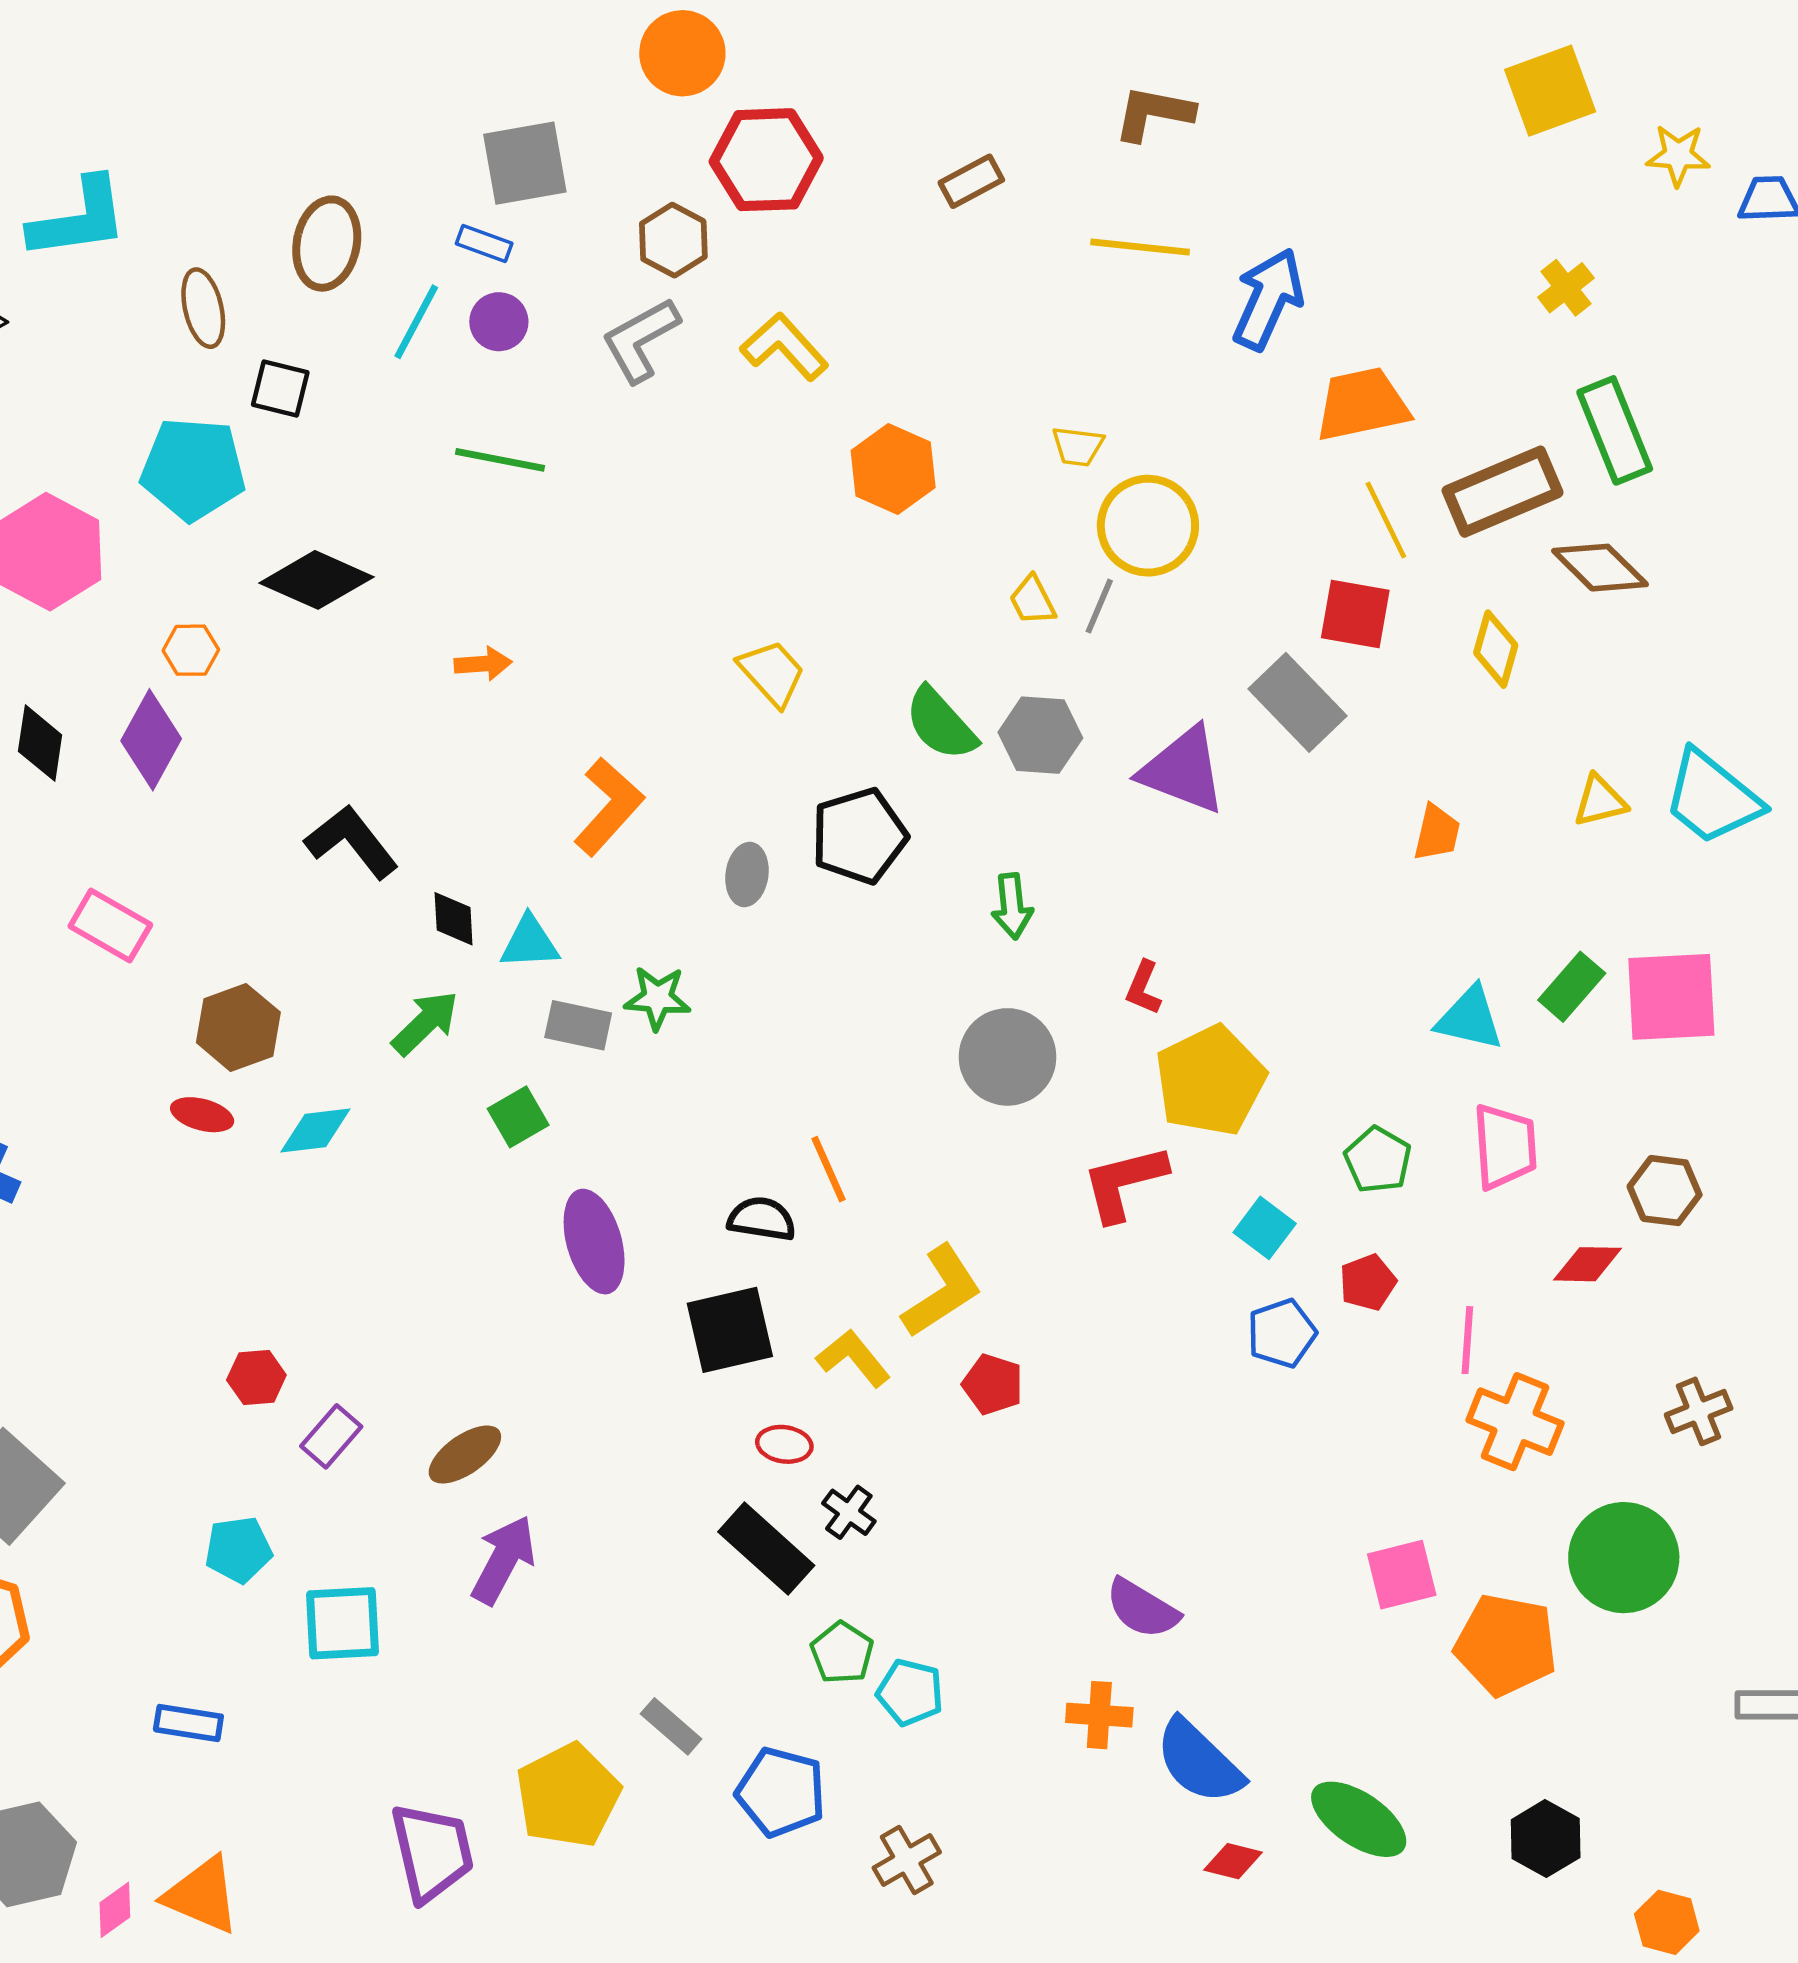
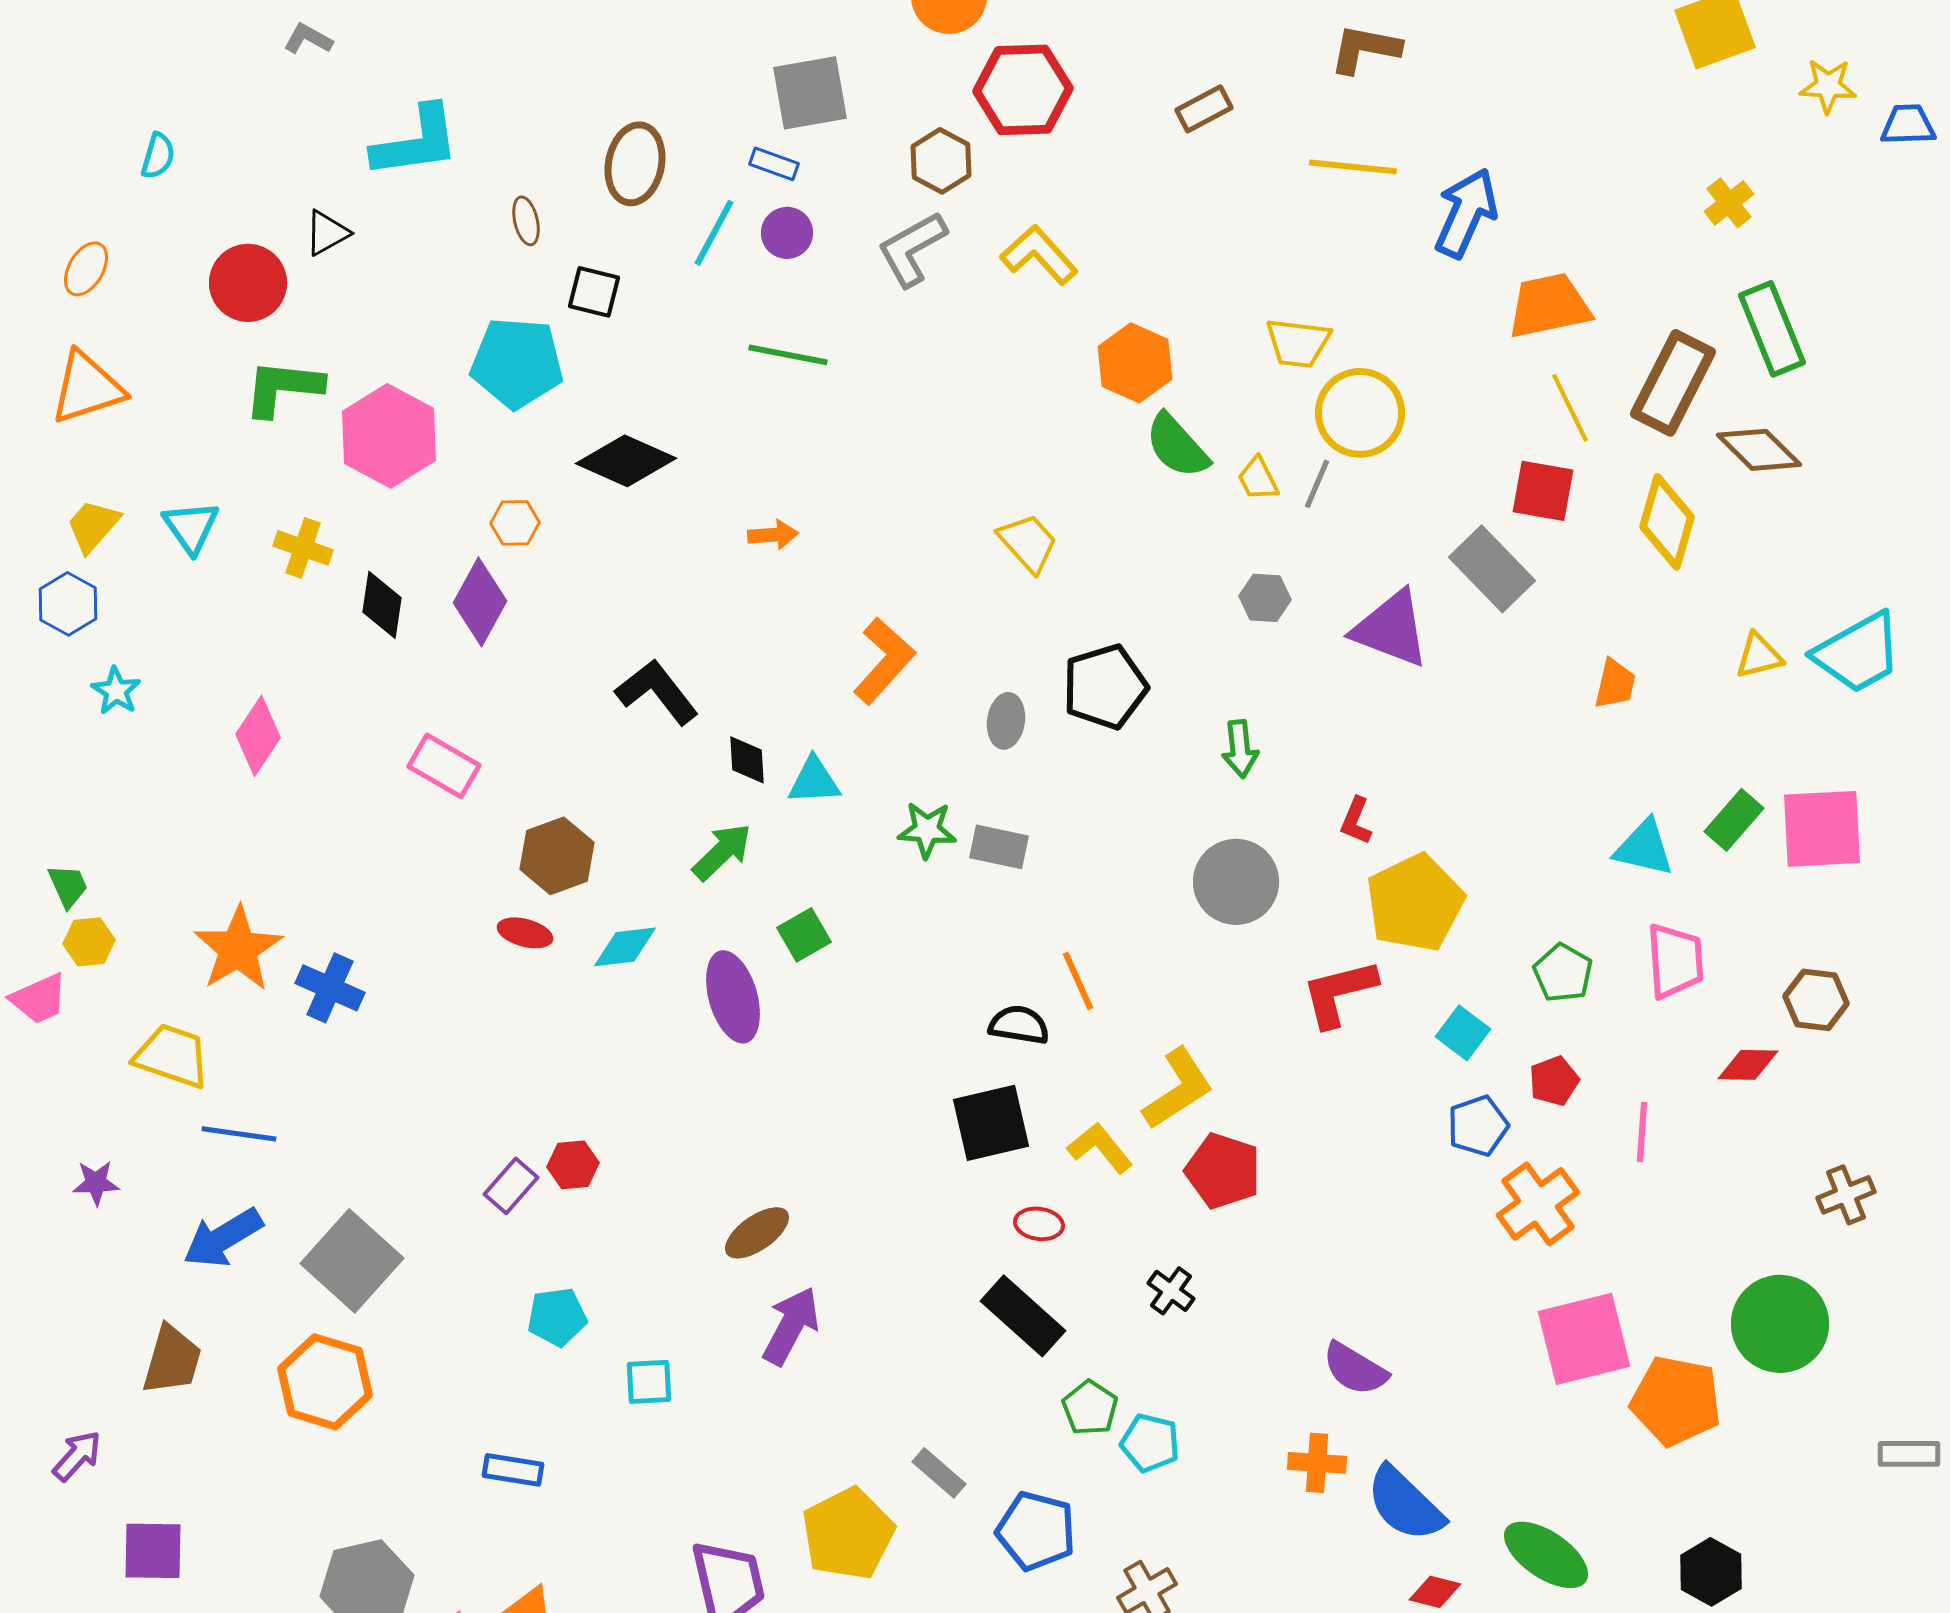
brown ellipse: (203, 308) -> (526, 221), size x0.7
yellow trapezoid: (1078, 446) -> (1298, 343), size x1.4
brown rectangle: (1503, 492) -> (1673, 383), turned -40
yellow diamond: (1496, 649) -> (1667, 522), size x1.4
green semicircle: (941, 724) -> (1177, 446), moved
gray hexagon: (1040, 735) -> (1265, 598), size x0.7
cyan trapezoid: (1712, 797) -> (1858, 653), turned -68
gray rectangle: (578, 1025) -> (999, 847), moved
purple ellipse: (594, 1242) -> (733, 997), moved
red pentagon: (993, 1384) -> (1223, 1171), size x1.4
orange cross: (1515, 1422) -> (1538, 1204), moved, turned 32
purple rectangle: (331, 1436) -> (511, 1186), moved
black cross: (849, 1512) -> (1171, 1291), moved
pink square: (1402, 1575) -> (1584, 1339), size x1.5
cyan square: (343, 1623) -> (649, 1382), size x0.7

